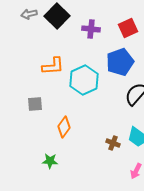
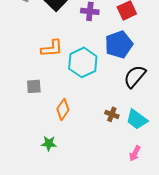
brown cross: (113, 143) -> (112, 114), moved

